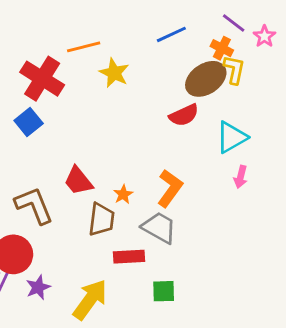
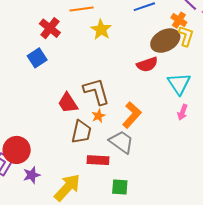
red cross: (42, 79) -> (50, 28), size x0.7
cyan triangle: (231, 137) -> (179, 84), turned -40
brown L-shape: (34, 205) -> (96, 91), moved

